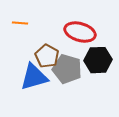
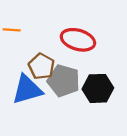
black hexagon: (98, 60) -> (98, 88), moved

